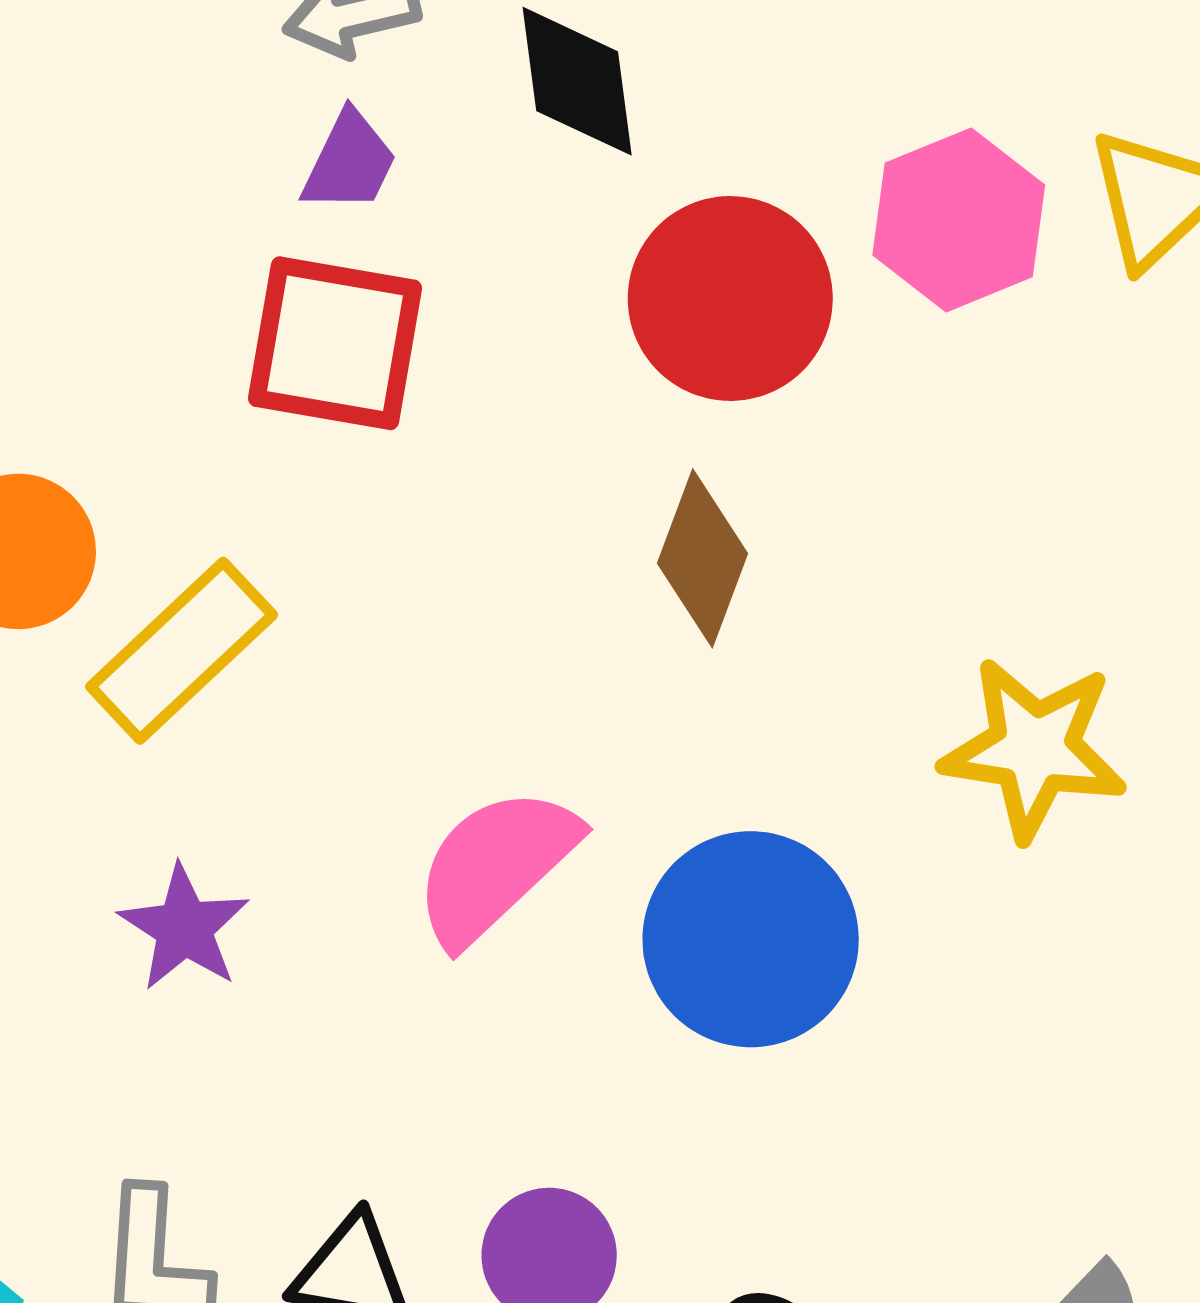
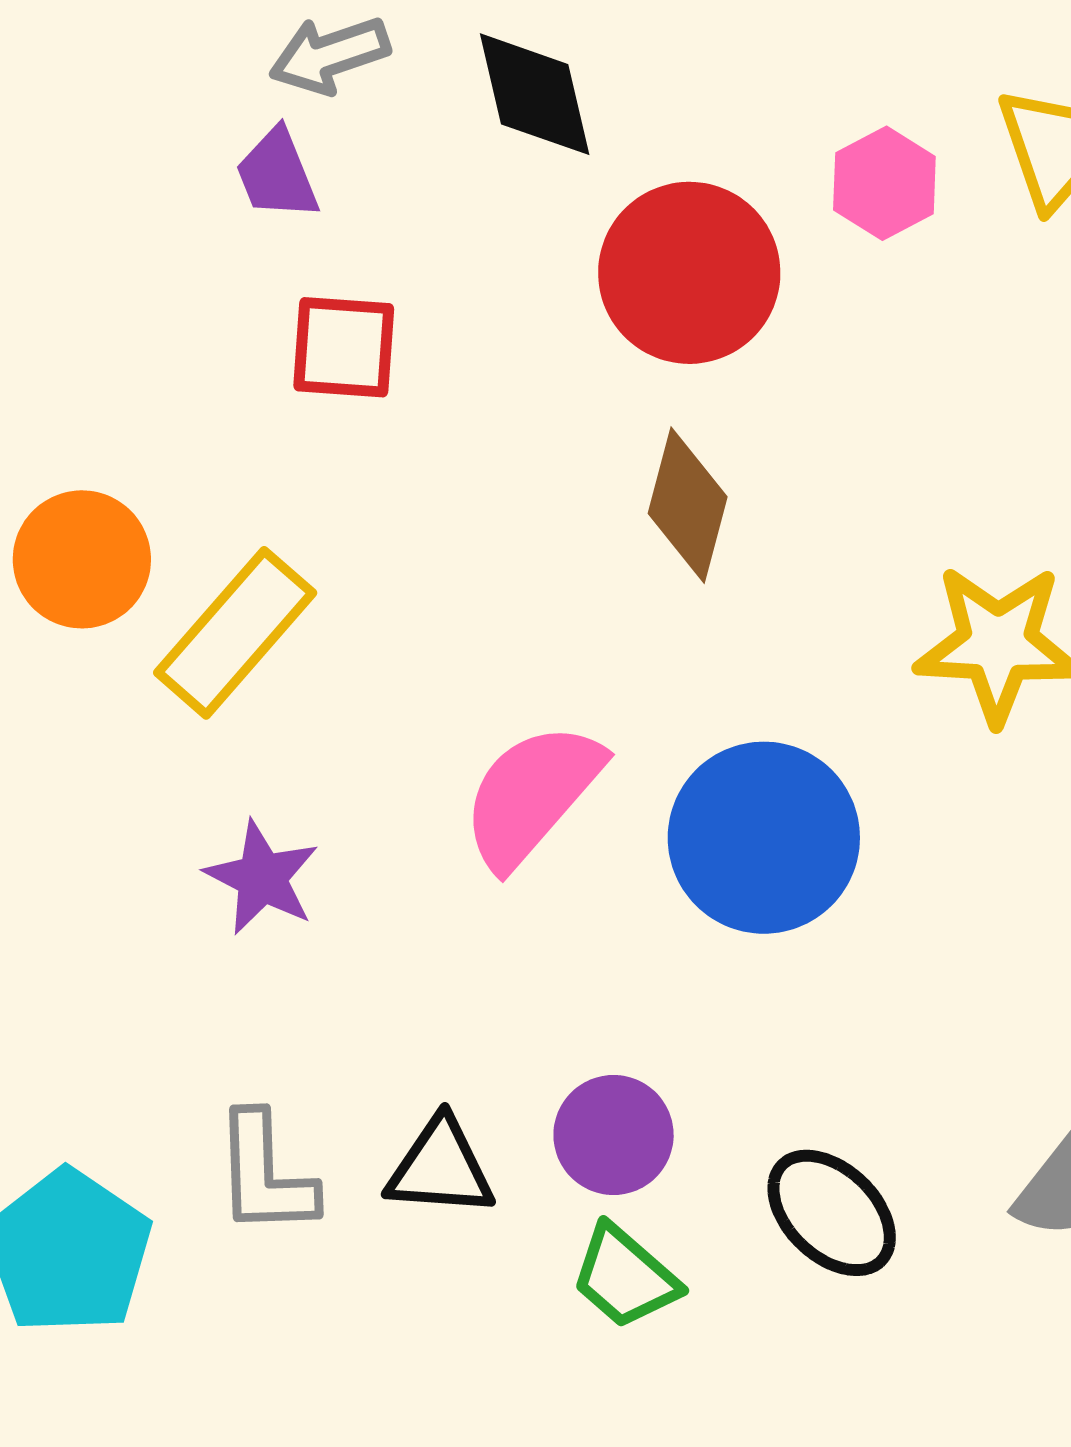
purple trapezoid: (349, 162) -> (277, 174), moved, turned 138
pink hexagon: (959, 220) -> (884, 183), size x0.7
red square: (335, 343) -> (344, 347), size x0.7

